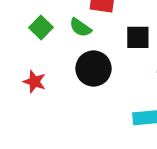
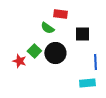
green square: (41, 27) -> (34, 51), moved

